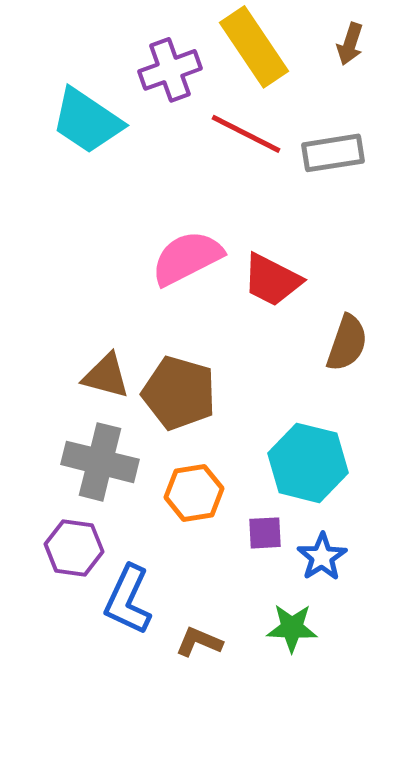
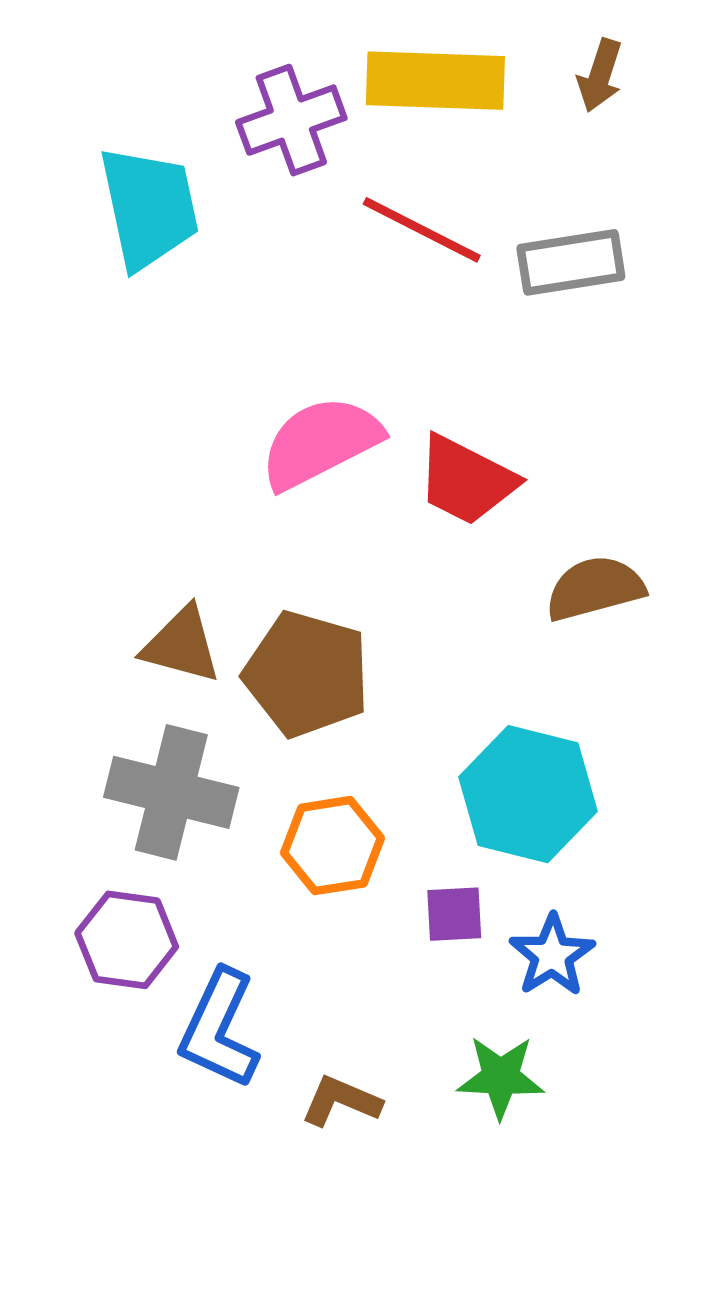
yellow rectangle: (254, 47) -> (435, 81), turned -54
cyan trapezoid: (87, 121) -> (149, 208), turned -136
brown semicircle: (347, 343) -> (595, 588), turned -124

